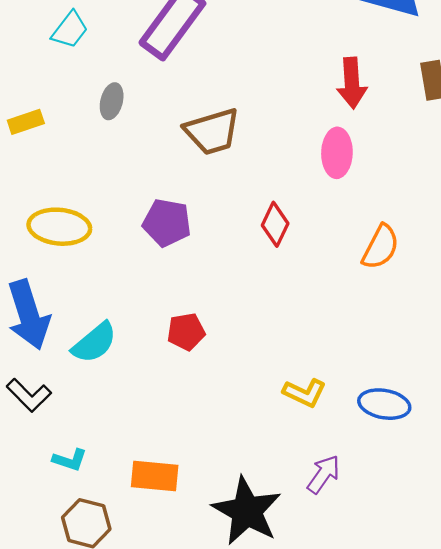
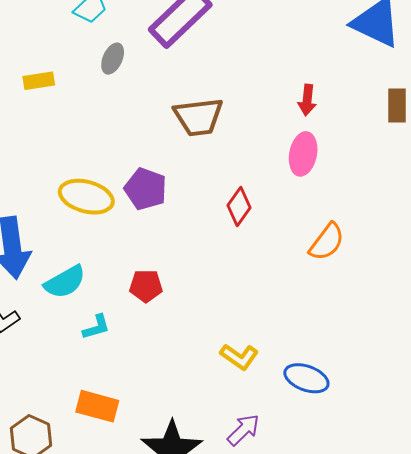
red arrow: (352, 83) -> (307, 100), moved, size x0.7
gray ellipse: (112, 101) -> (113, 59), moved
yellow ellipse: (59, 227) -> (86, 197), moved
cyan L-shape: (70, 460) -> (96, 327), moved, turned -44

